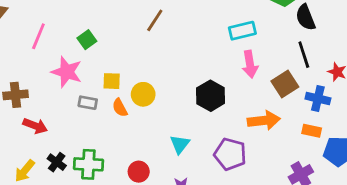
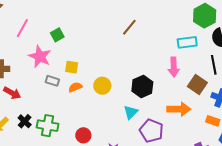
brown line: (155, 20) -> (129, 27), moved
cyan rectangle: (242, 31) -> (187, 42), moved
brown square: (285, 84) -> (197, 85), turned -30
yellow circle: (143, 94) -> (102, 86), moved
orange semicircle: (120, 108) -> (75, 87), turned 88
cyan triangle: (180, 144) -> (131, 112), moved

